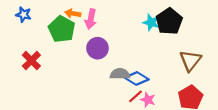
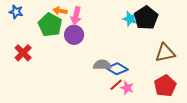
purple circle: (97, 48) -> (74, 35), moved
brown triangle: (190, 61) -> (165, 53), turned 40

